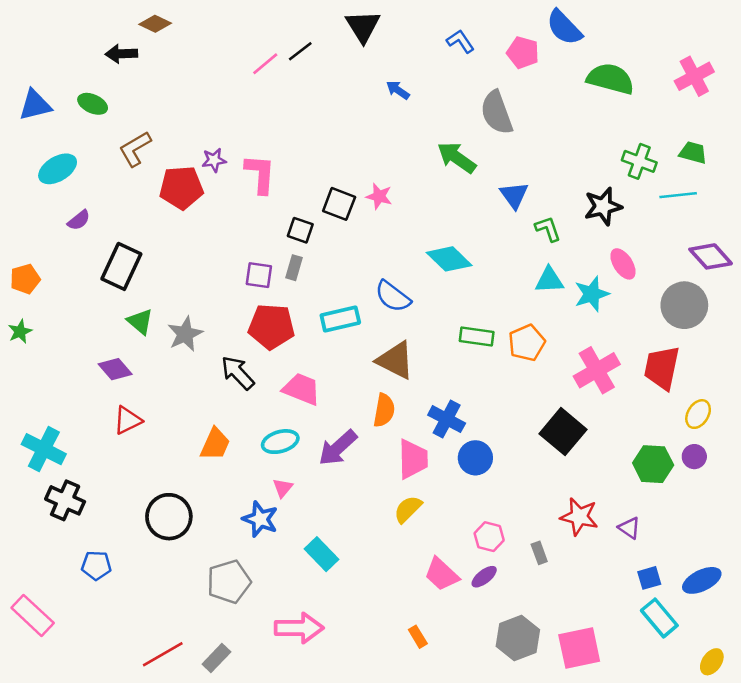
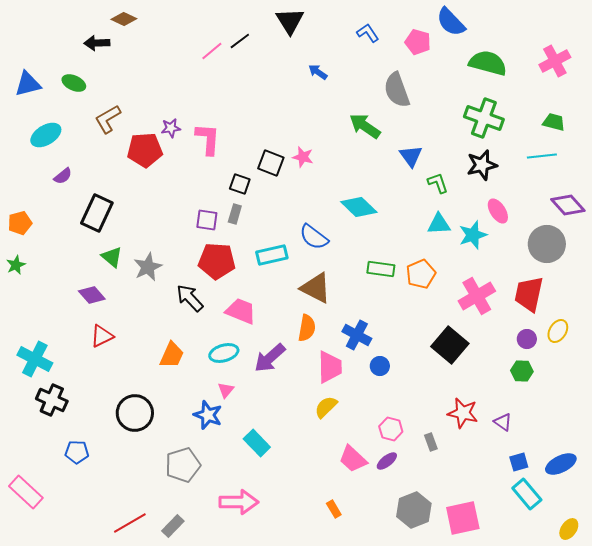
green cross: (639, 161) -> (484, 118), moved, size x1.4
purple circle: (694, 457) -> (527, 339), moved
blue circle: (475, 458) -> (380, 366), size x0.7
green hexagon: (653, 464) -> (522, 371), size x0.7

